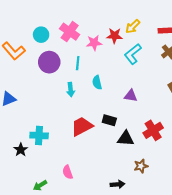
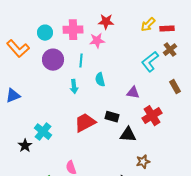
yellow arrow: (133, 26) -> (148, 25), moved
pink cross: (70, 32) -> (73, 30), turned -36
red star: (114, 36) -> (106, 22), moved
cyan L-shape: (133, 54) -> (150, 62), moved
red cross: (153, 130) -> (152, 116), moved
cyan cross: (39, 135) -> (43, 132), turned 36

